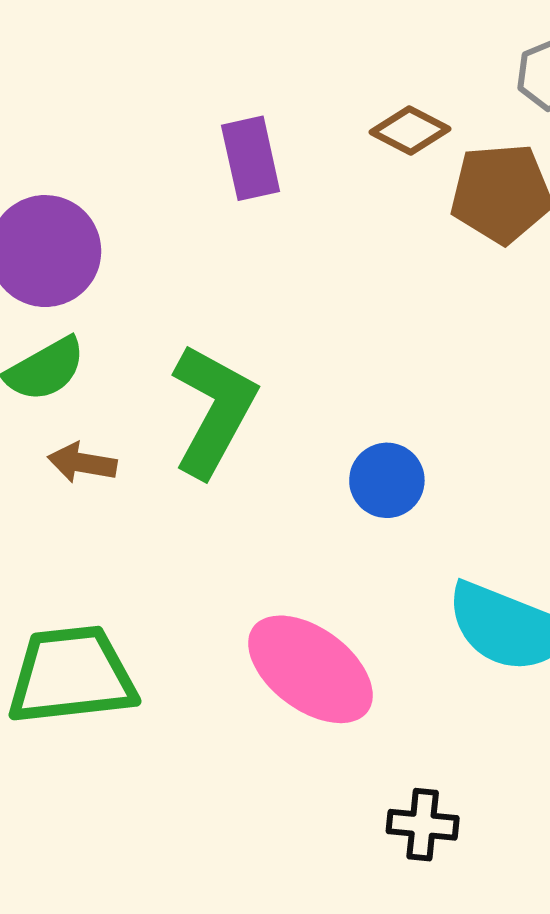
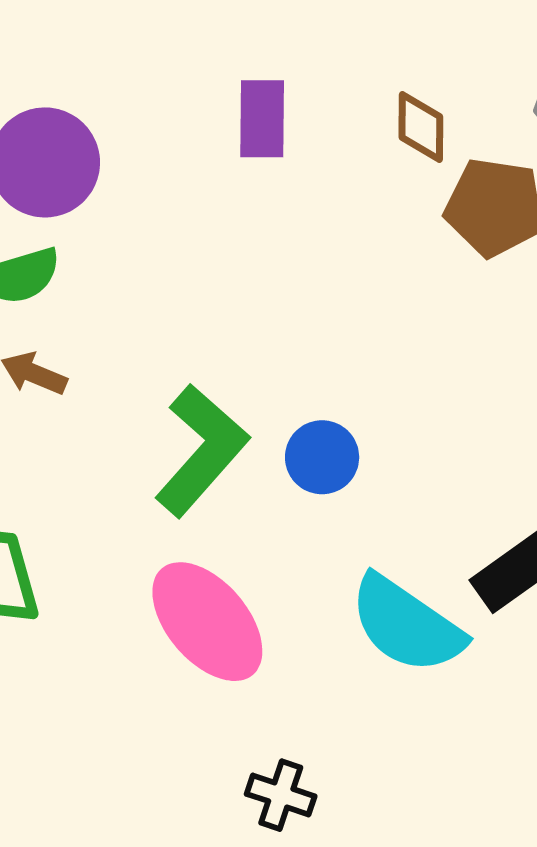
brown diamond: (410, 131) -> (421, 127), turned 50
green L-shape: (214, 410) -> (202, 450), moved

